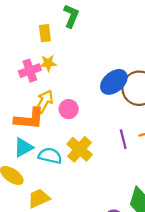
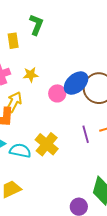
yellow star: (48, 63) -> (31, 75), moved
pink circle: (69, 109) -> (57, 93), moved

